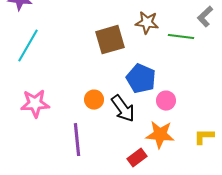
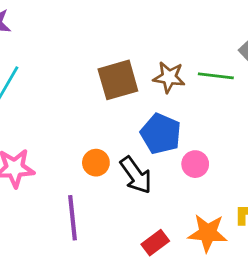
brown star: (147, 23) -> (169, 77), moved
orange star: (160, 135) -> (208, 233), moved

